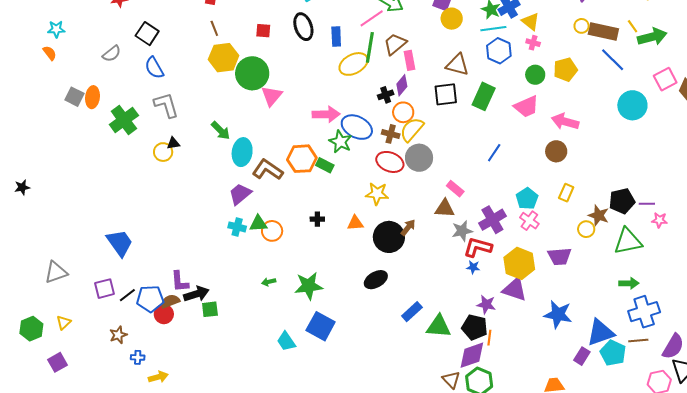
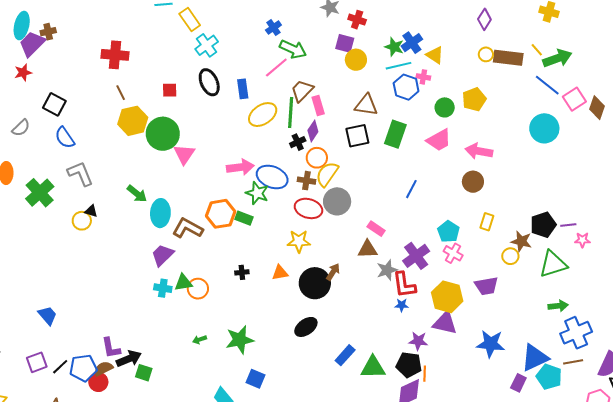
pink cross: (533, 43) -> (423, 77), moved
green line: (370, 47) -> (291, 113), moved
blue line: (613, 60) -> (547, 85), moved
black triangle: (173, 143) -> (91, 211), turned 32
blue trapezoid: (120, 243) -> (47, 315), size x0.7
red L-shape: (478, 247) -> (404, 285), turned -108
green square: (210, 309) -> (144, 373), turned 30
blue square: (321, 326) -> (256, 379), size x0.7

